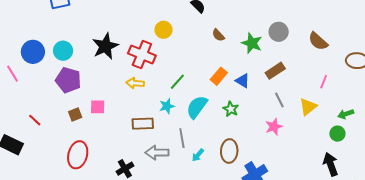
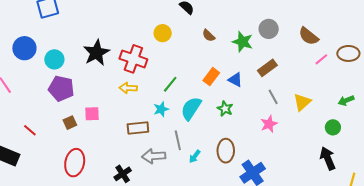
yellow circle: (163, 30) -> (163, 33), moved
blue circle: (33, 52) -> (24, 48), moved
pink line: (324, 82) -> (321, 59), moved, turned 32
green arrow: (346, 114) -> (346, 100), moved

